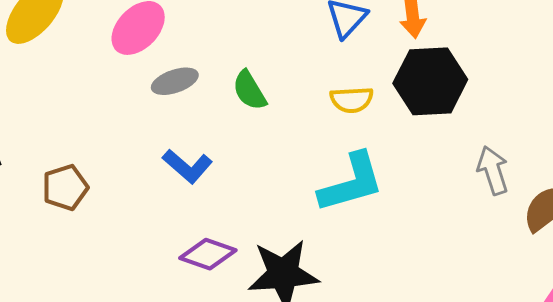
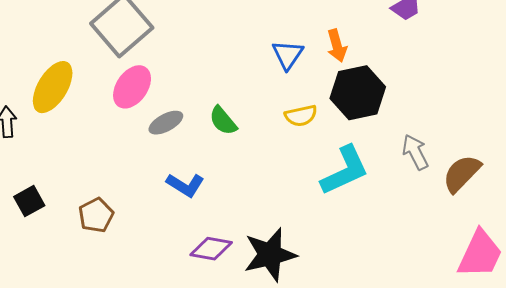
cyan L-shape: (351, 183) -> (345, 170), moved

